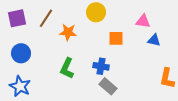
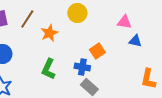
orange star: (68, 32) -> (49, 33), turned -30
orange square: (116, 38) -> (97, 51), moved, turned -35

